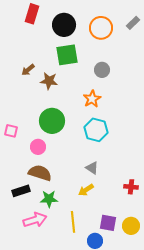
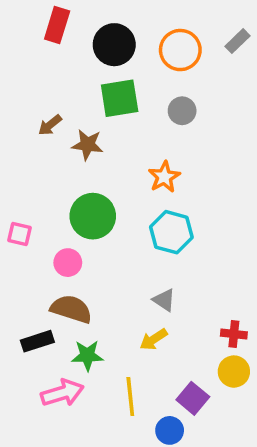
gray circle: (102, 70) -> (182, 111), moved
purple square: (108, 223) -> (193, 398), turned 30
yellow circle: (131, 226) -> (234, 372), moved

